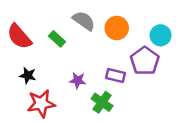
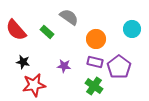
orange circle: (117, 28) -> (96, 39), moved
purple pentagon: (145, 61) -> (119, 67), moved
green cross: (102, 102) -> (94, 86), moved

